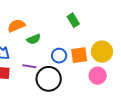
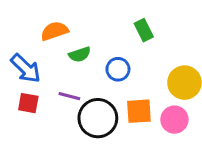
orange square: (79, 55) -> (139, 111), moved
blue circle: (59, 56) -> (118, 69), moved

